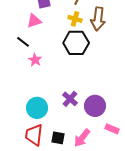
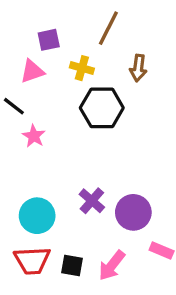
yellow cross: (75, 19) -> (82, 68), moved
brown arrow: (98, 19) -> (138, 68), size x0.7
red trapezoid: (34, 135) -> (32, 260), turned -100

